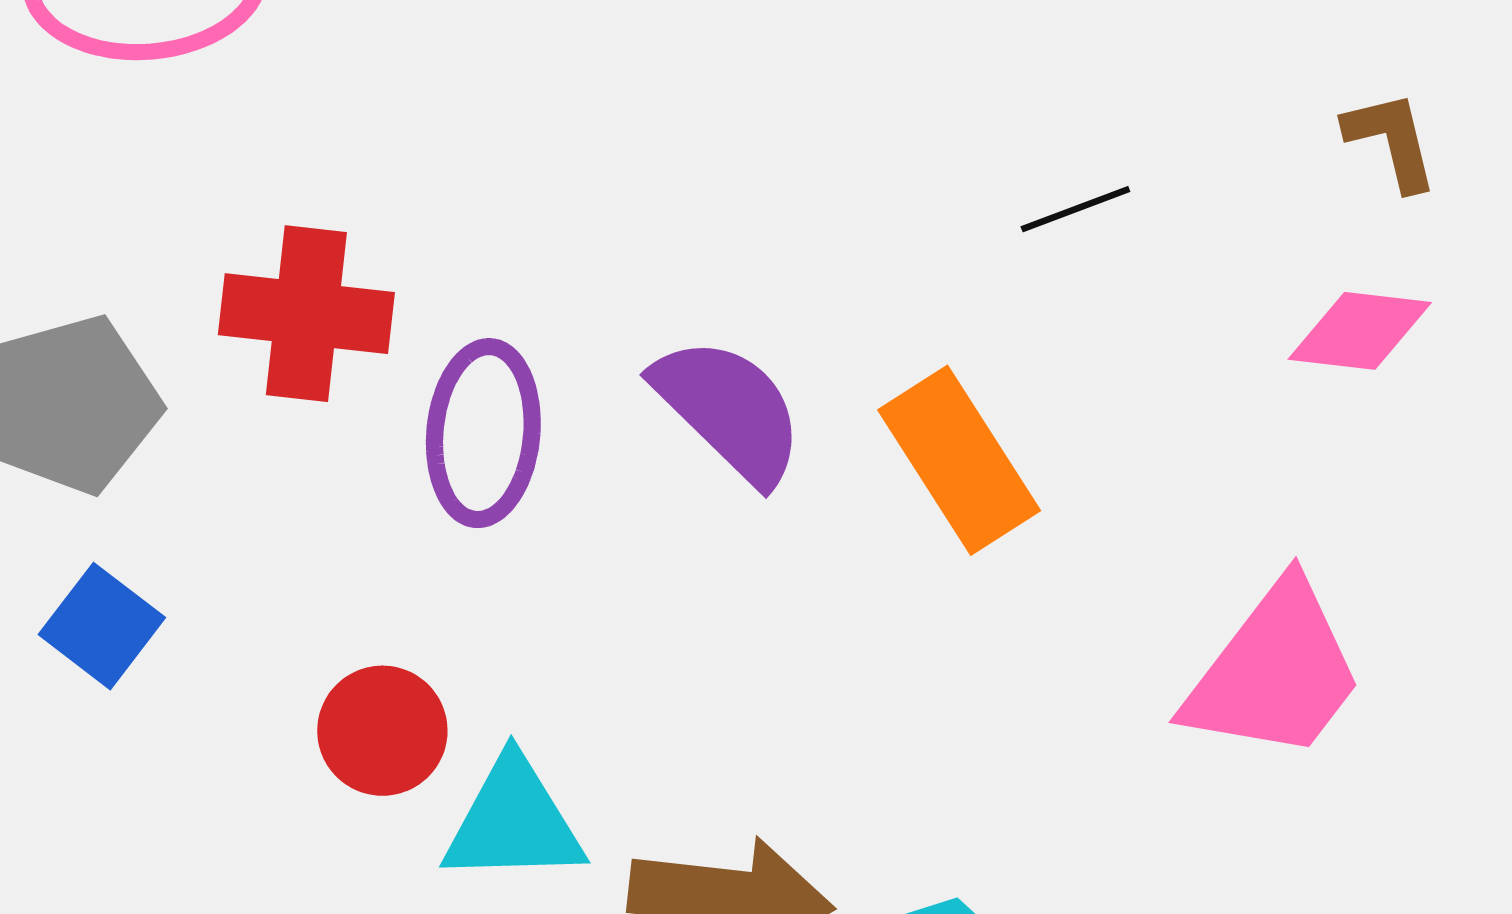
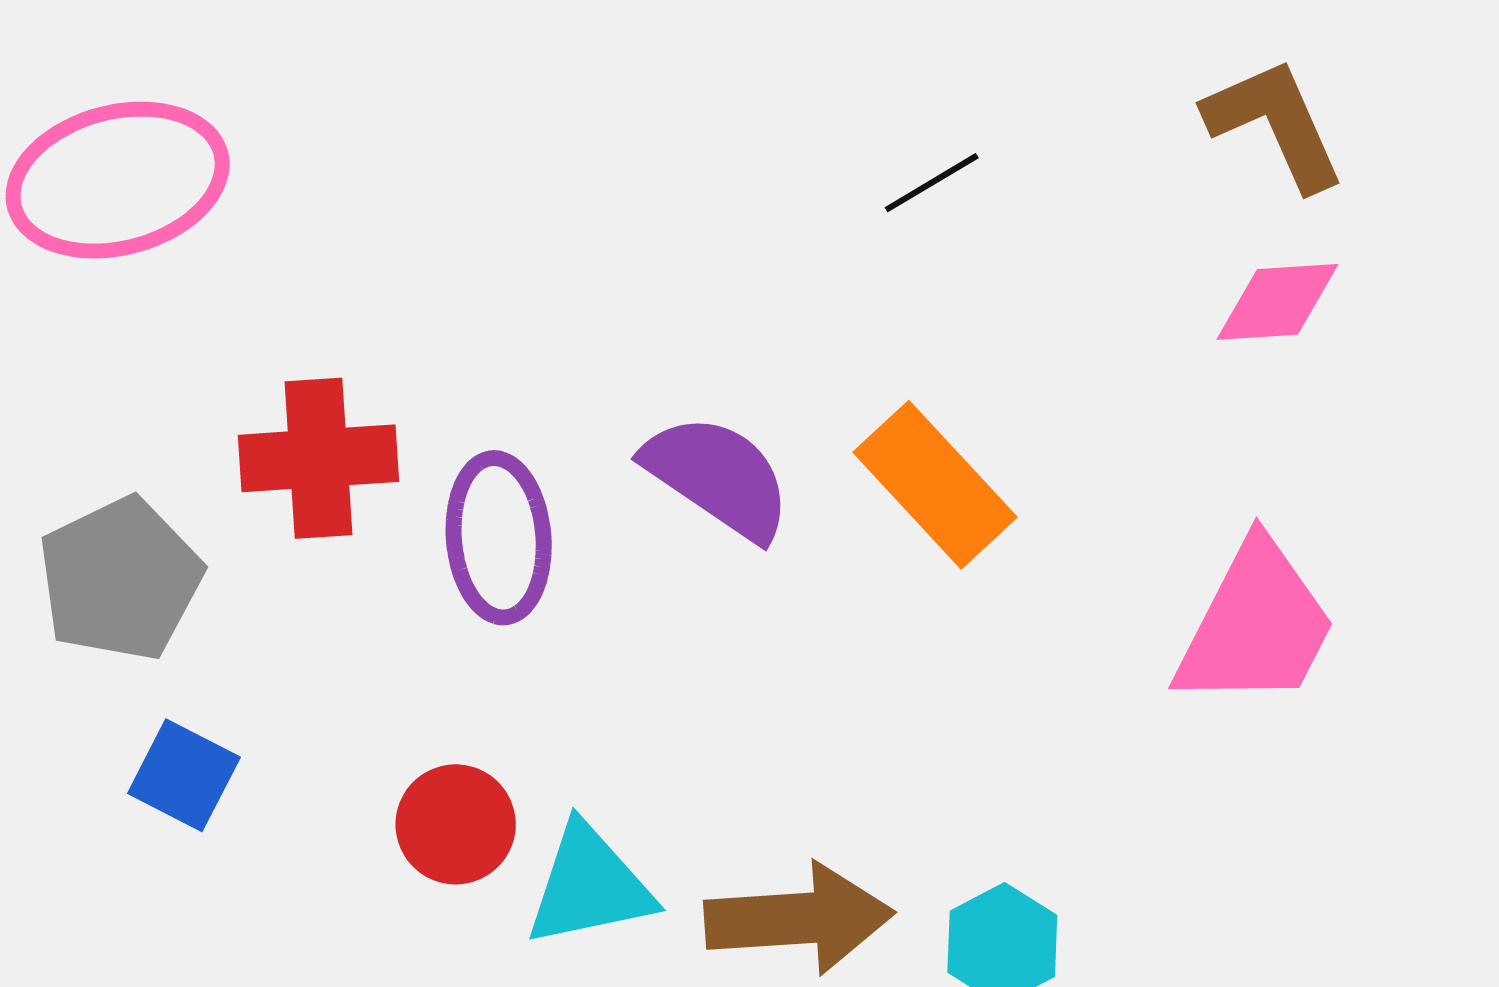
brown L-shape: (1391, 140) -> (1275, 124), size x1.5
black line: (1075, 209) -> (932, 183), moved

